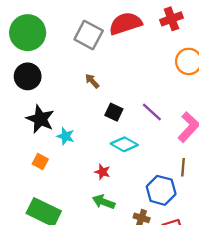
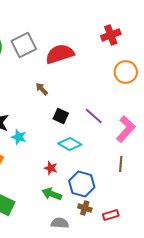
red semicircle: (125, 23) -> (60, 54), moved
gray square: (89, 35) -> (24, 45), moved, turned 35
blue hexagon: (161, 190) -> (82, 184), moved

